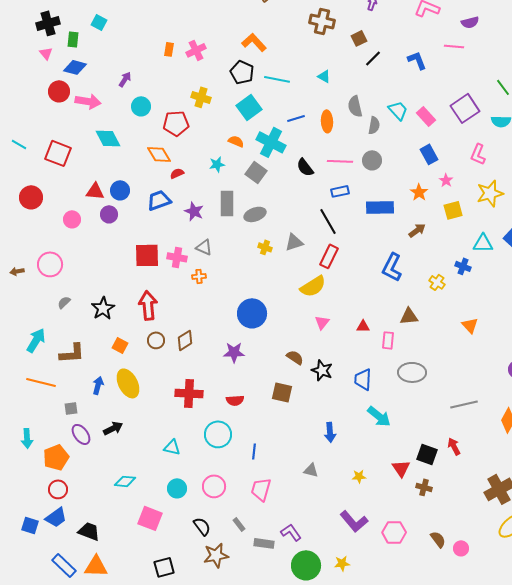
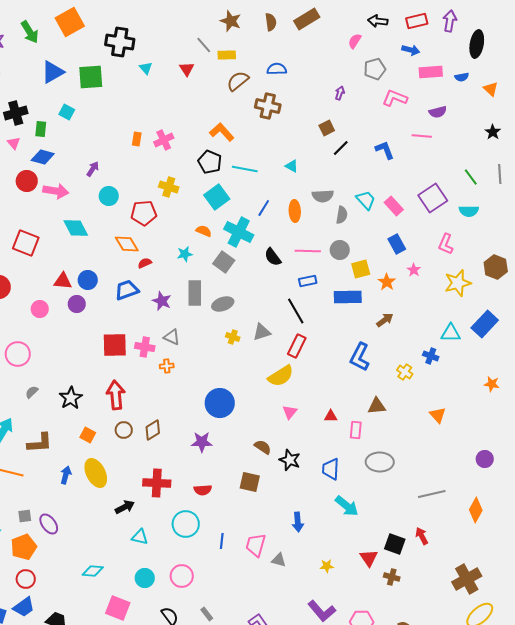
brown cross: (322, 21) -> (268, 106), moved
gray semicircle: (355, 106) -> (323, 196), turned -80
blue line: (296, 118) -> (264, 208), turned -42
yellow square: (453, 210) -> (361, 269), moved
gray square: (71, 408) -> (25, 516), moved
black arrow: (113, 428) -> (125, 507), moved
pink trapezoid: (261, 489) -> (256, 545), moved

